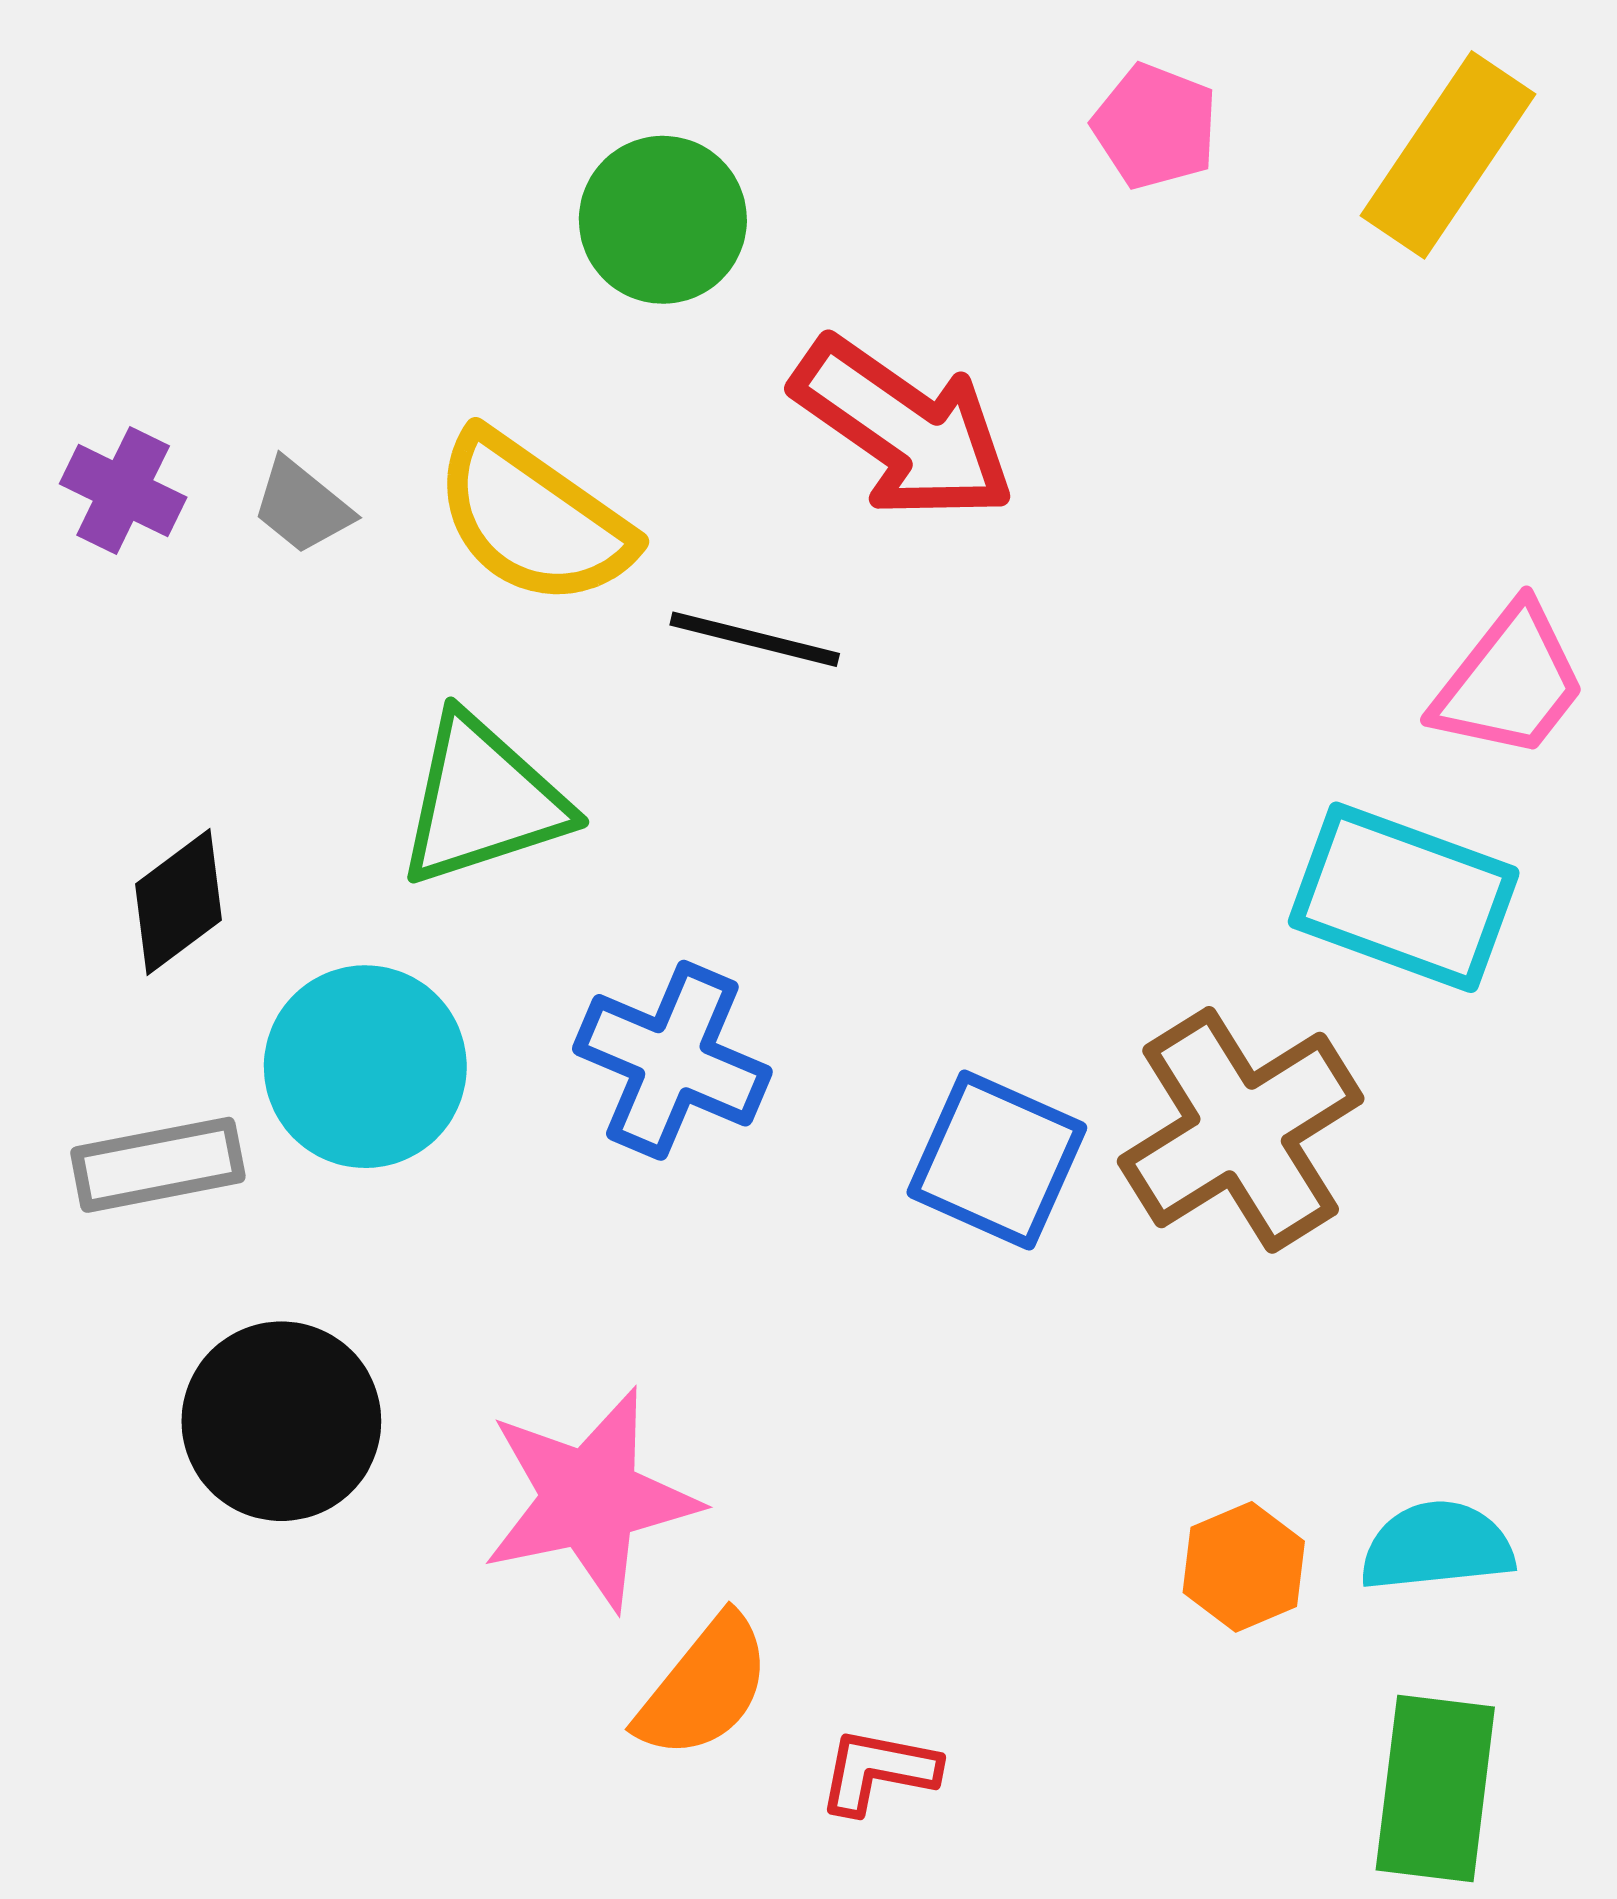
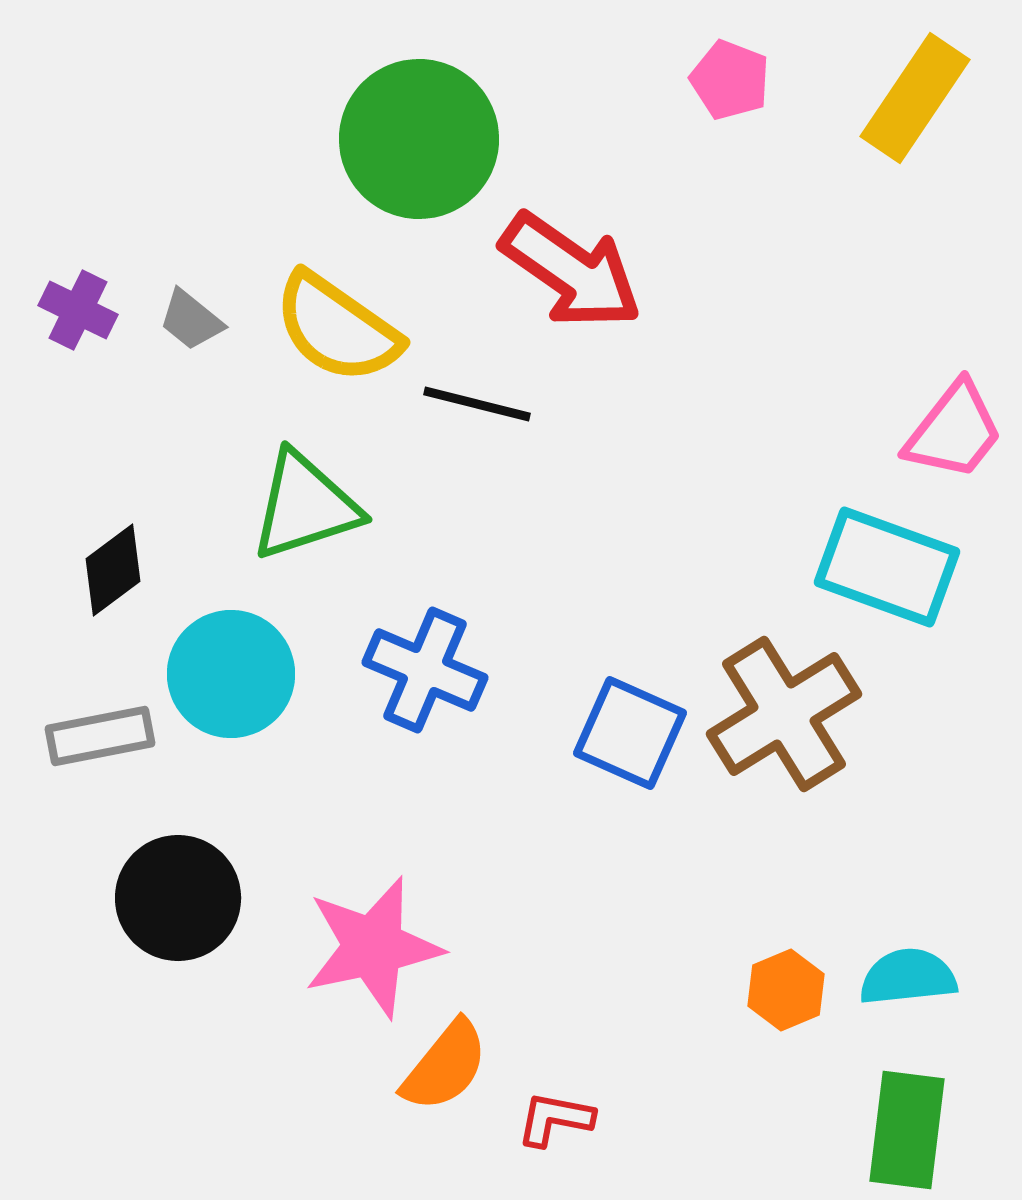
green circle: (663, 220) -> (419, 139), size x1.5

